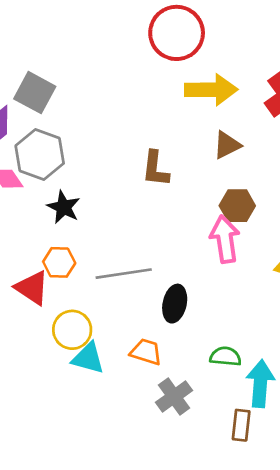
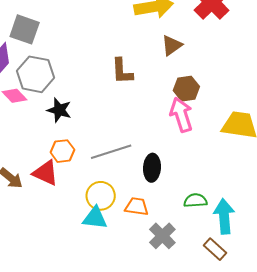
yellow circle: (72, 330) -> (101, 196), moved
brown rectangle: (241, 425) -> (215, 249), turned -45

